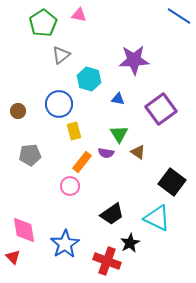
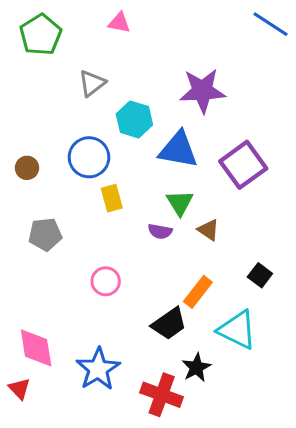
green pentagon: (43, 23) -> (41, 35), moved
blue triangle: (118, 99) -> (178, 150), size x2.0
orange rectangle: (82, 162) -> (198, 292), moved
black square: (172, 182) -> (260, 275), size x0.6

